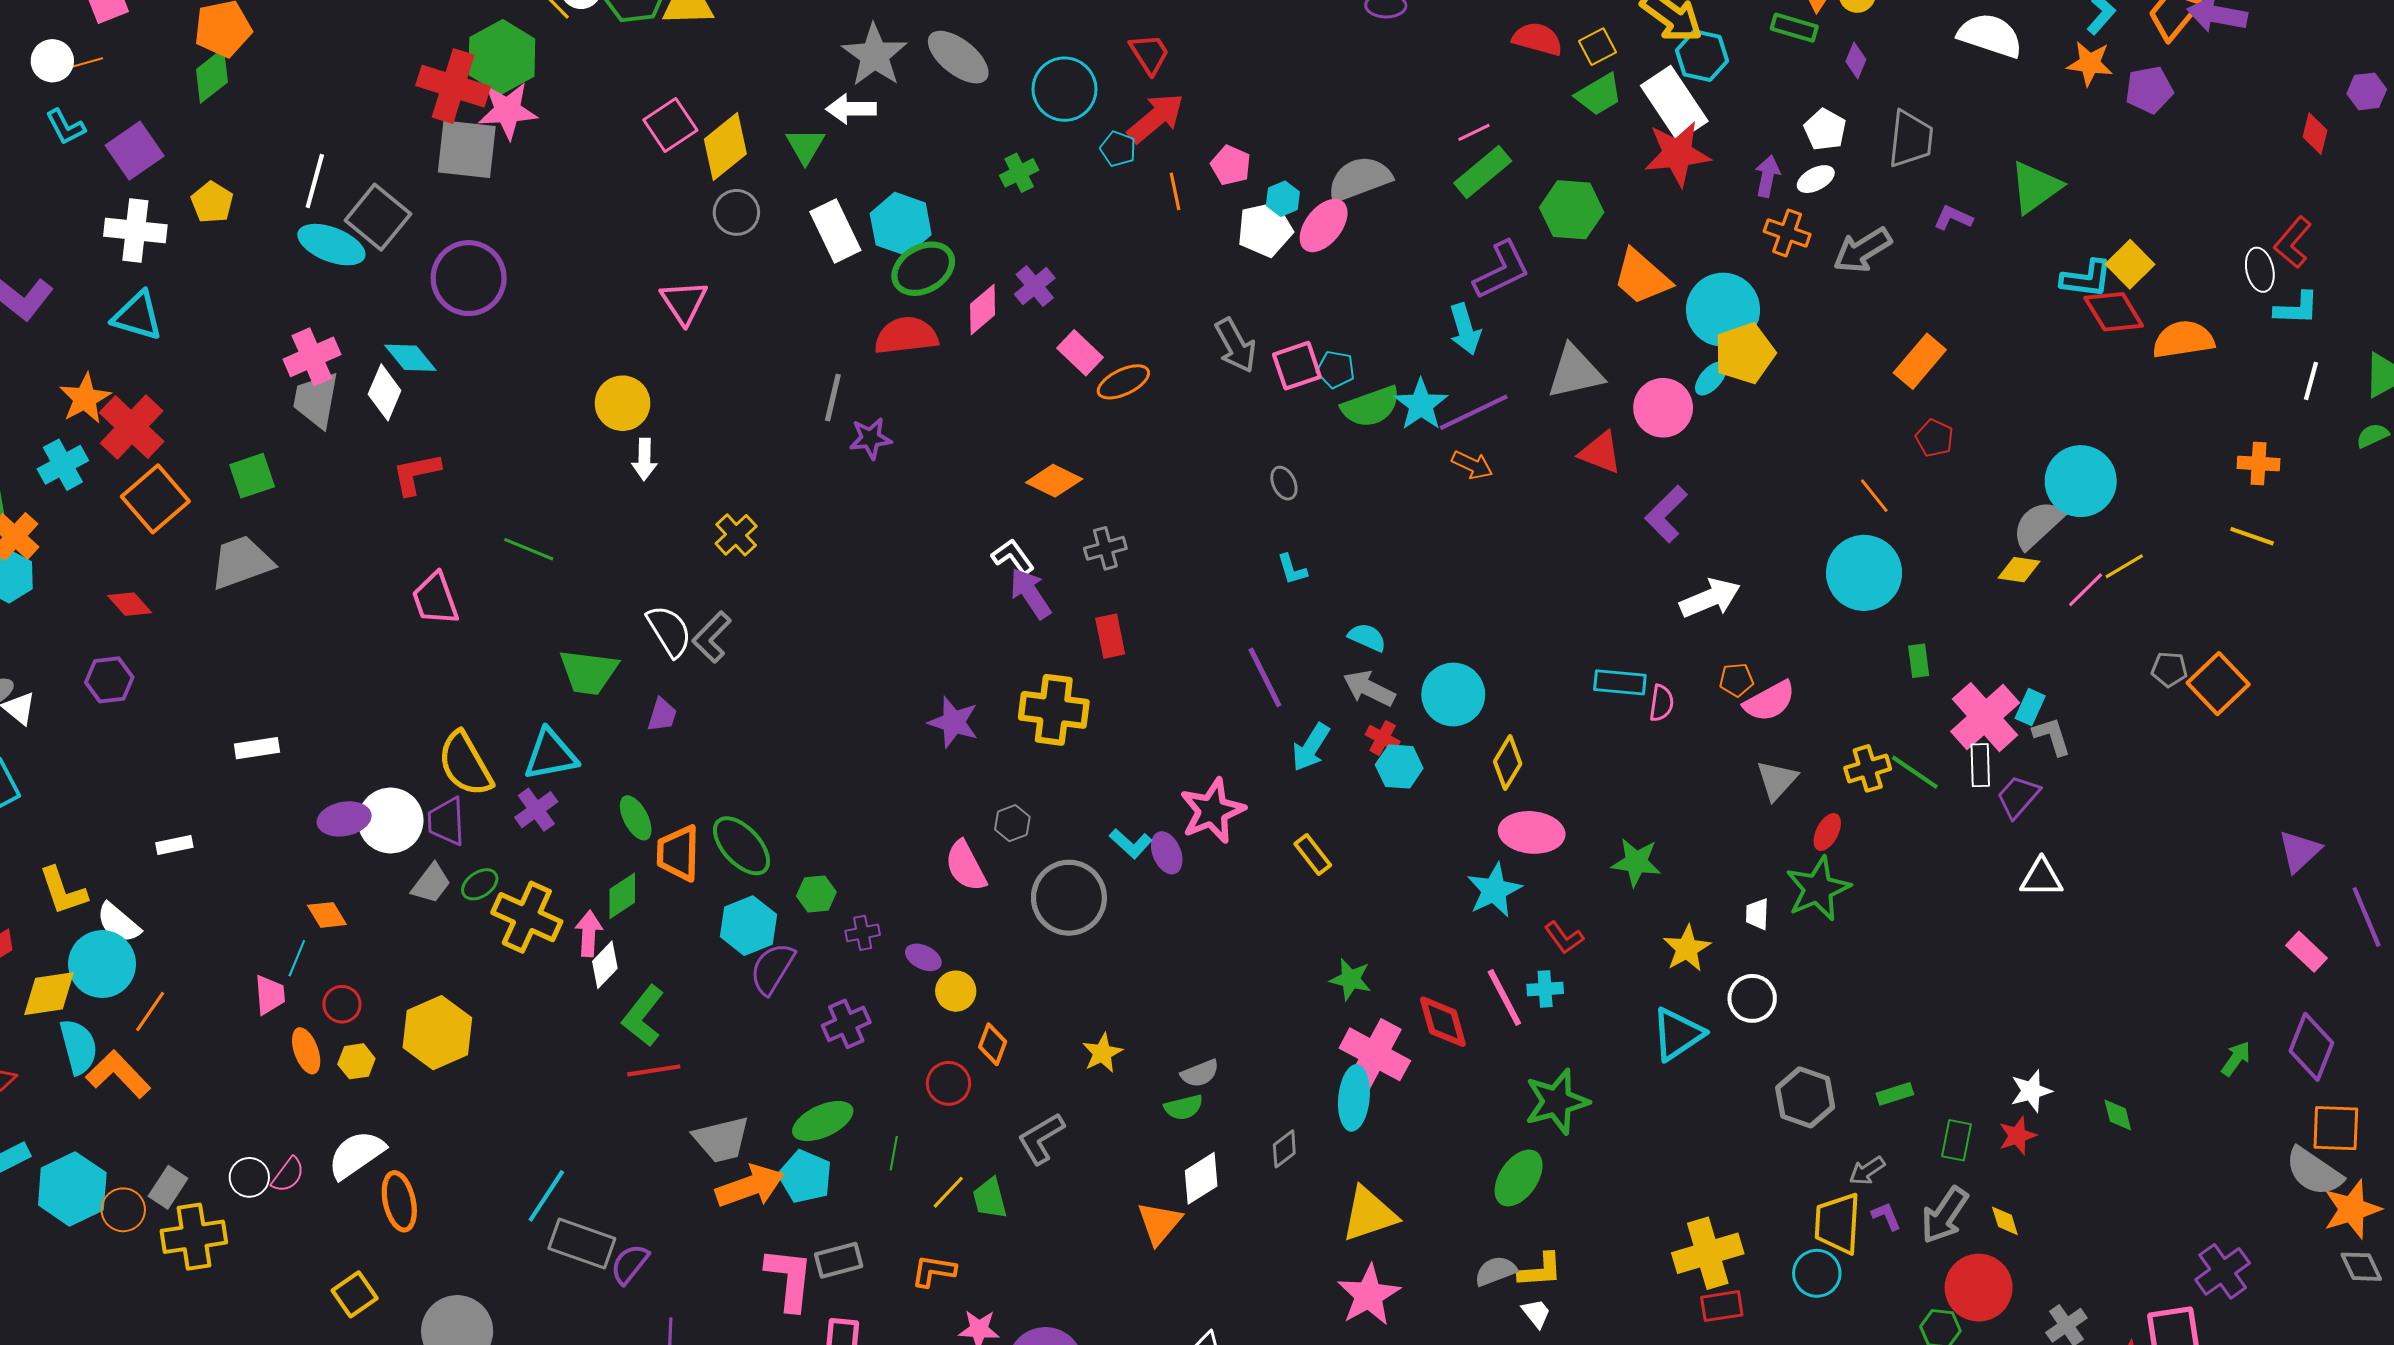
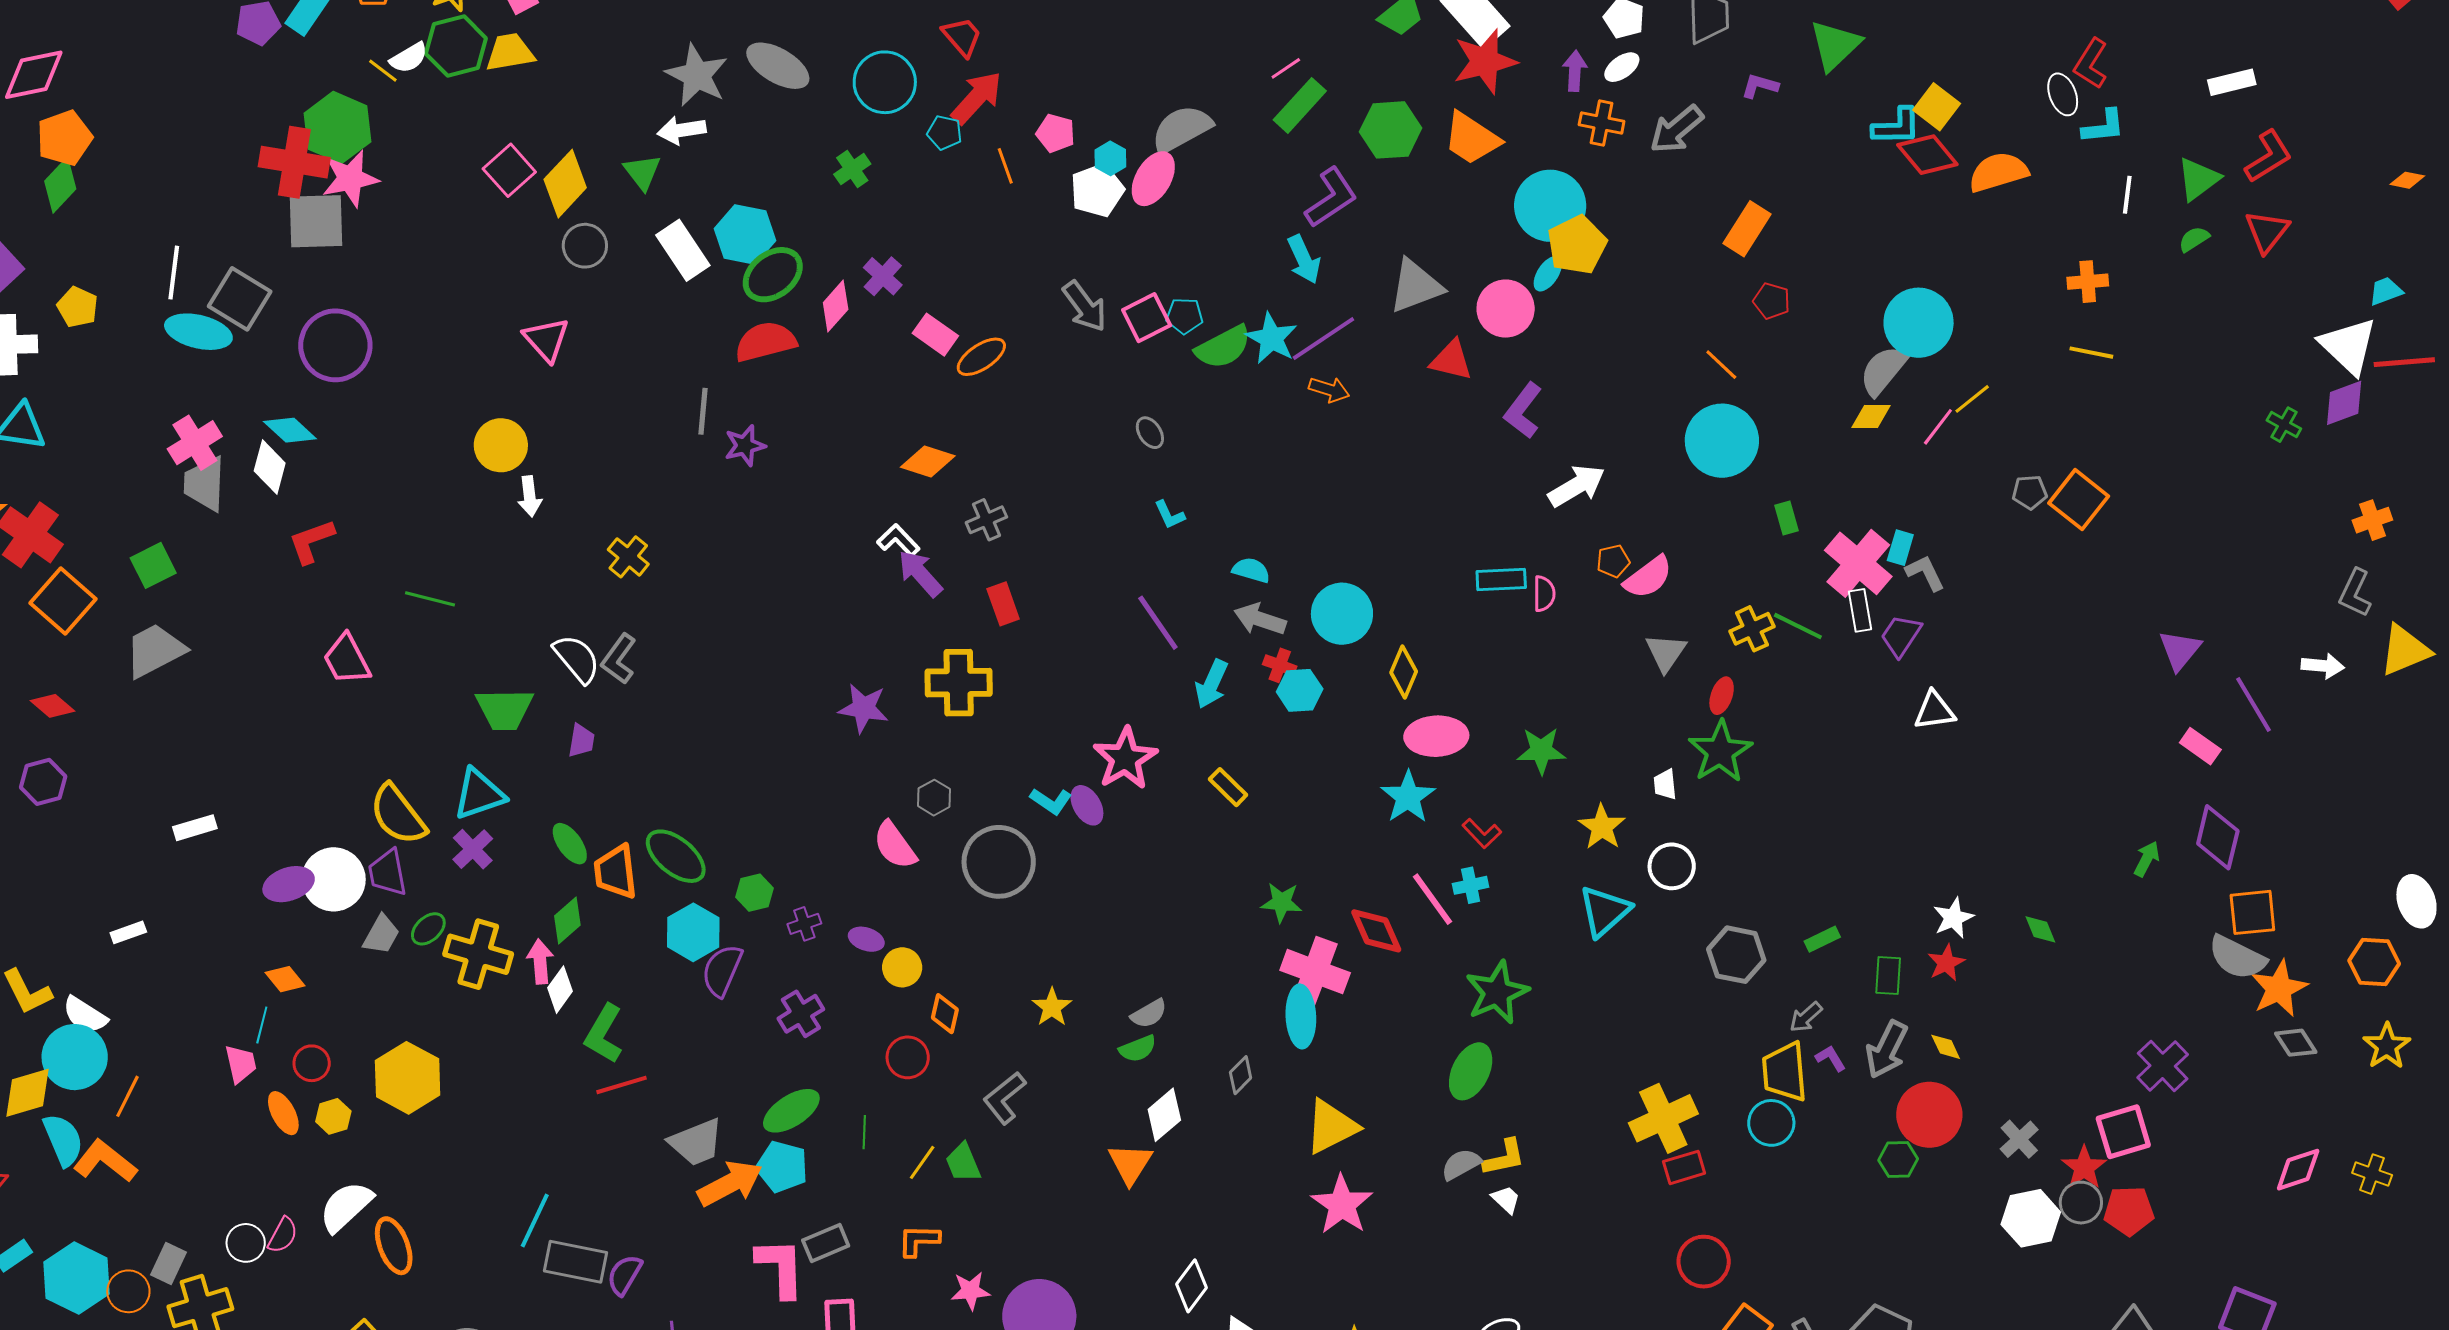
orange trapezoid: (1642, 277) -> (1471, 138), moved

